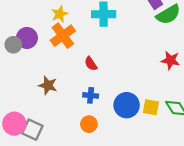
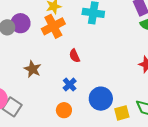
blue cross: (91, 95) -> (70, 85), turned 32
yellow square: (151, 107) -> (122, 113), moved, turned -35

